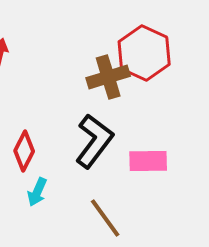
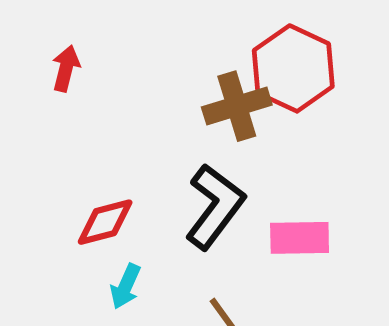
red diamond: (24, 151) -> (105, 222), turned 48

